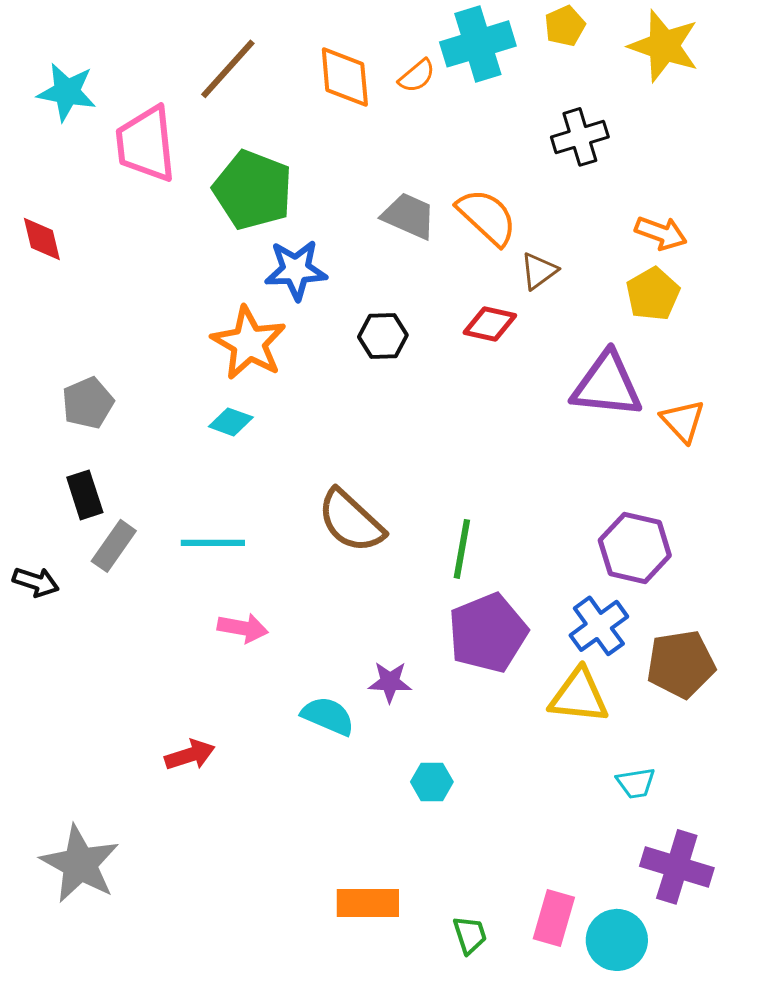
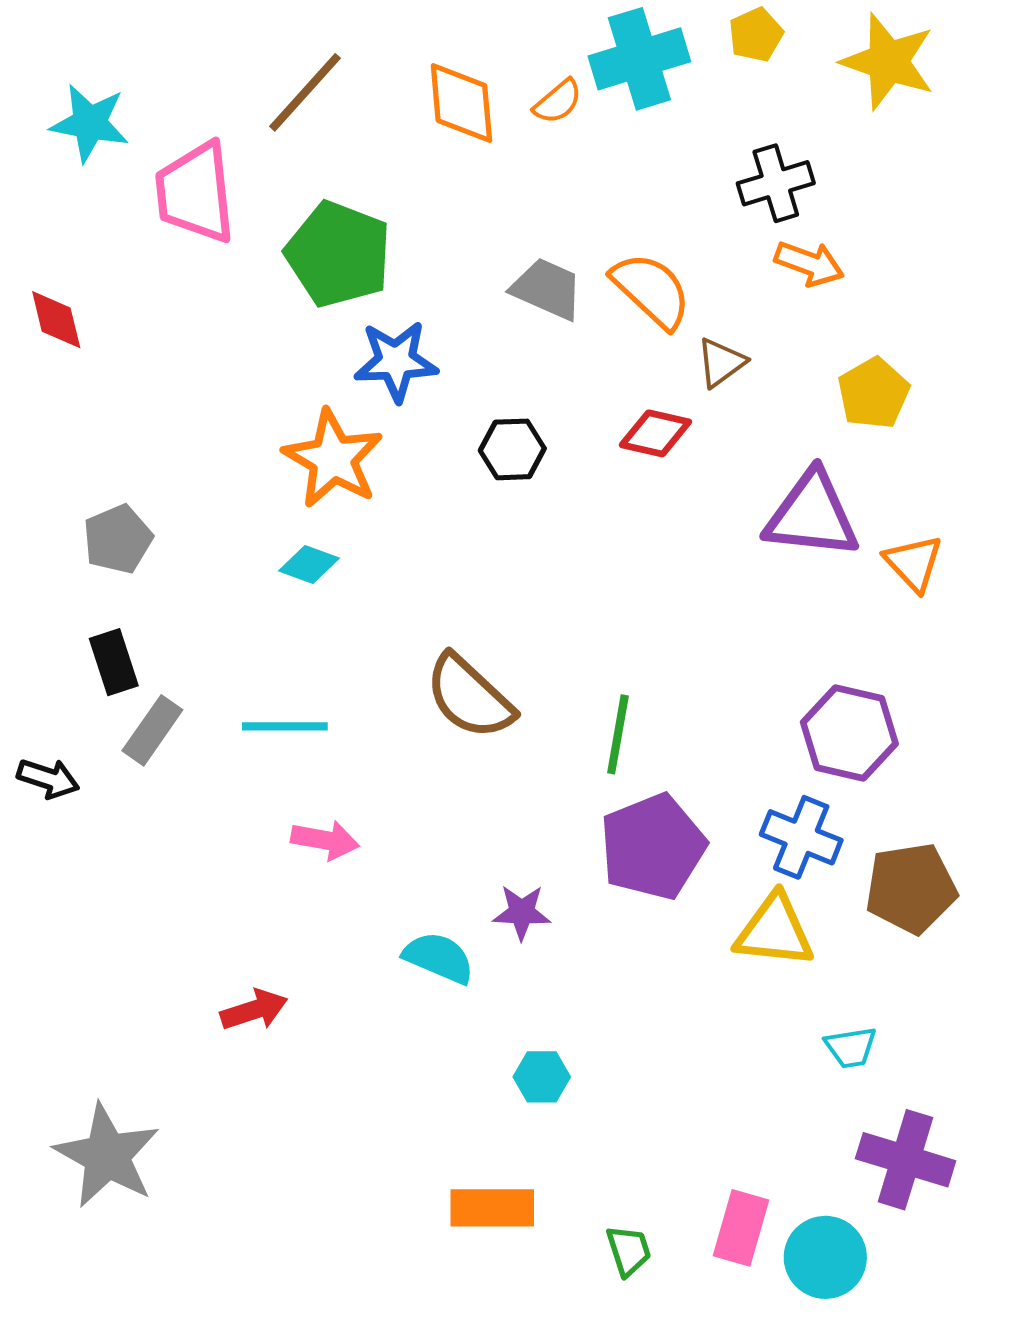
orange arrow: (661, 233) -> (809, 264), moved
blue cross: (599, 626) -> (801, 837), turned -32
cyan hexagon: (432, 782) -> (542, 1077), moved

